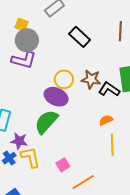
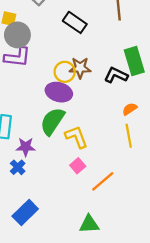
brown star: (91, 79) -> (80, 68), moved
orange semicircle: (106, 120) -> (130, 109), moved
yellow L-shape: (30, 157) -> (76, 137), moved

